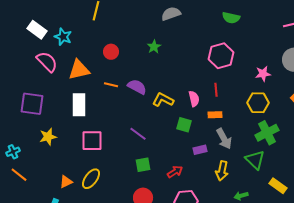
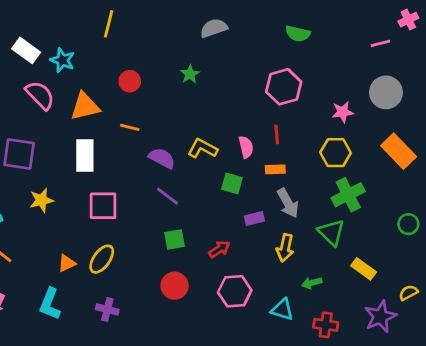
purple semicircle: (137, 87) -> (162, 158), moved

